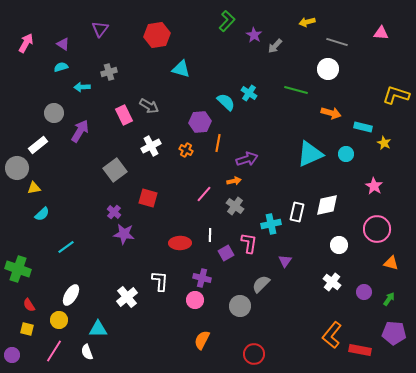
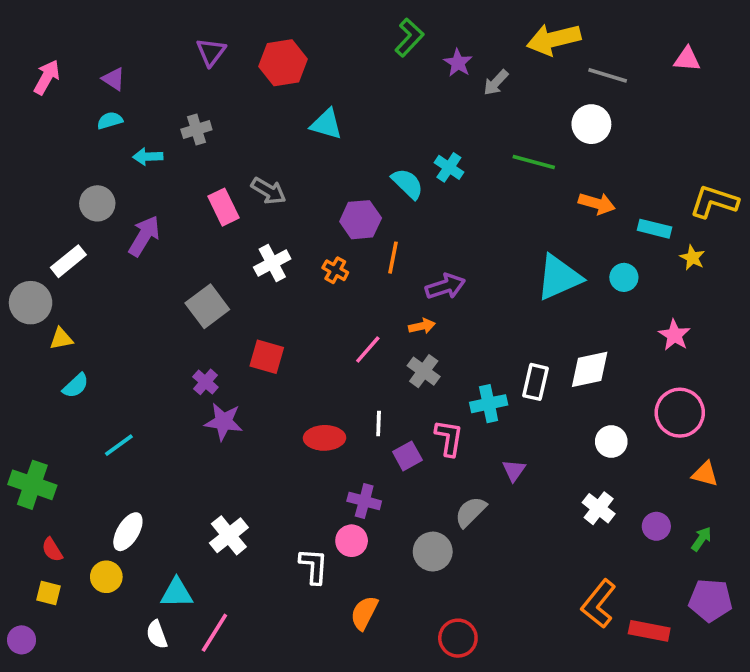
yellow arrow: (307, 22) -> (554, 39), size x1.8
purple triangle: (100, 29) -> (211, 52), moved
yellow L-shape: (396, 95) -> (714, 202), moved
white L-shape: (160, 281) -> (314, 566), moved
pink line: (54, 351) -> (214, 633), moved

